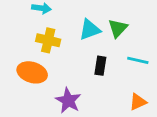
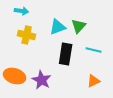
black rectangle: (100, 66) -> (66, 54), size x1.5
orange ellipse: (32, 72) -> (15, 76), moved

